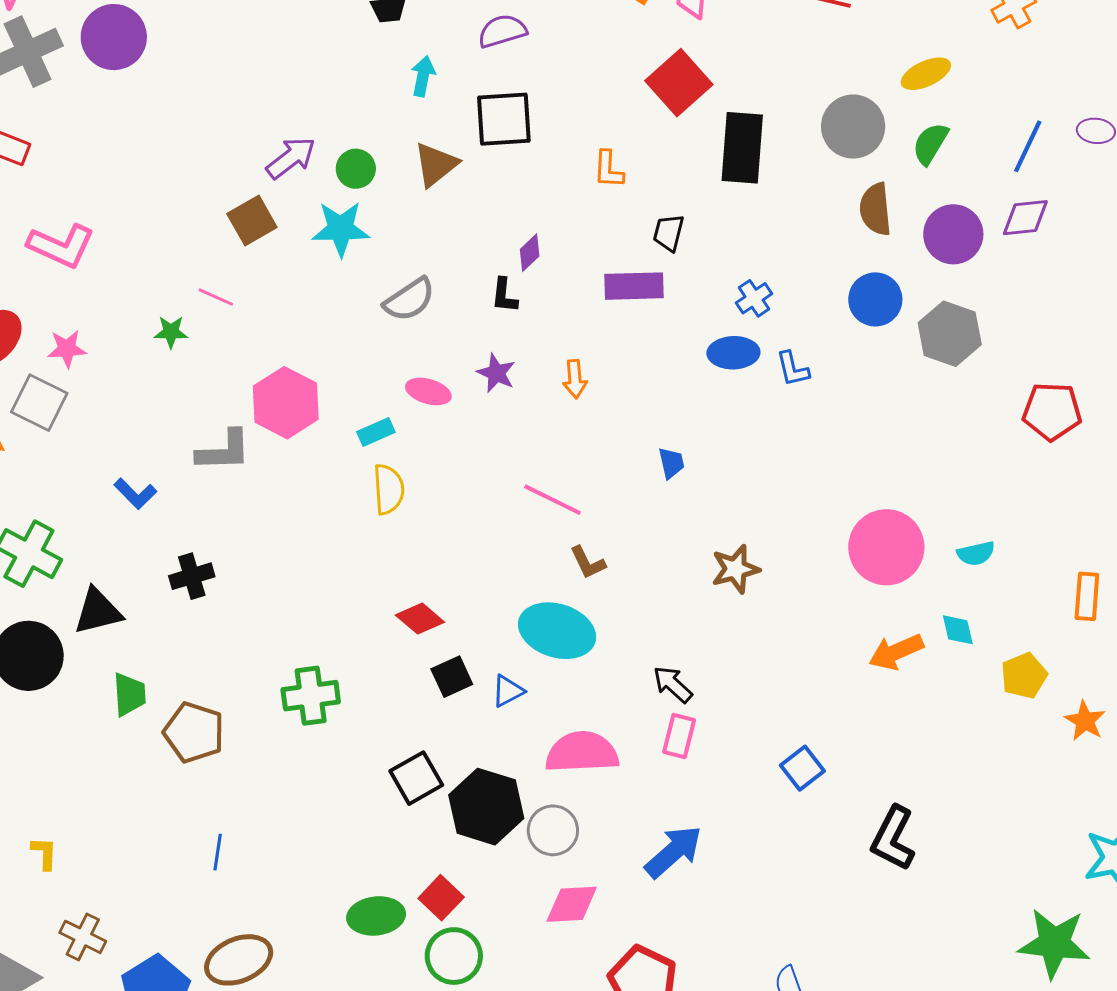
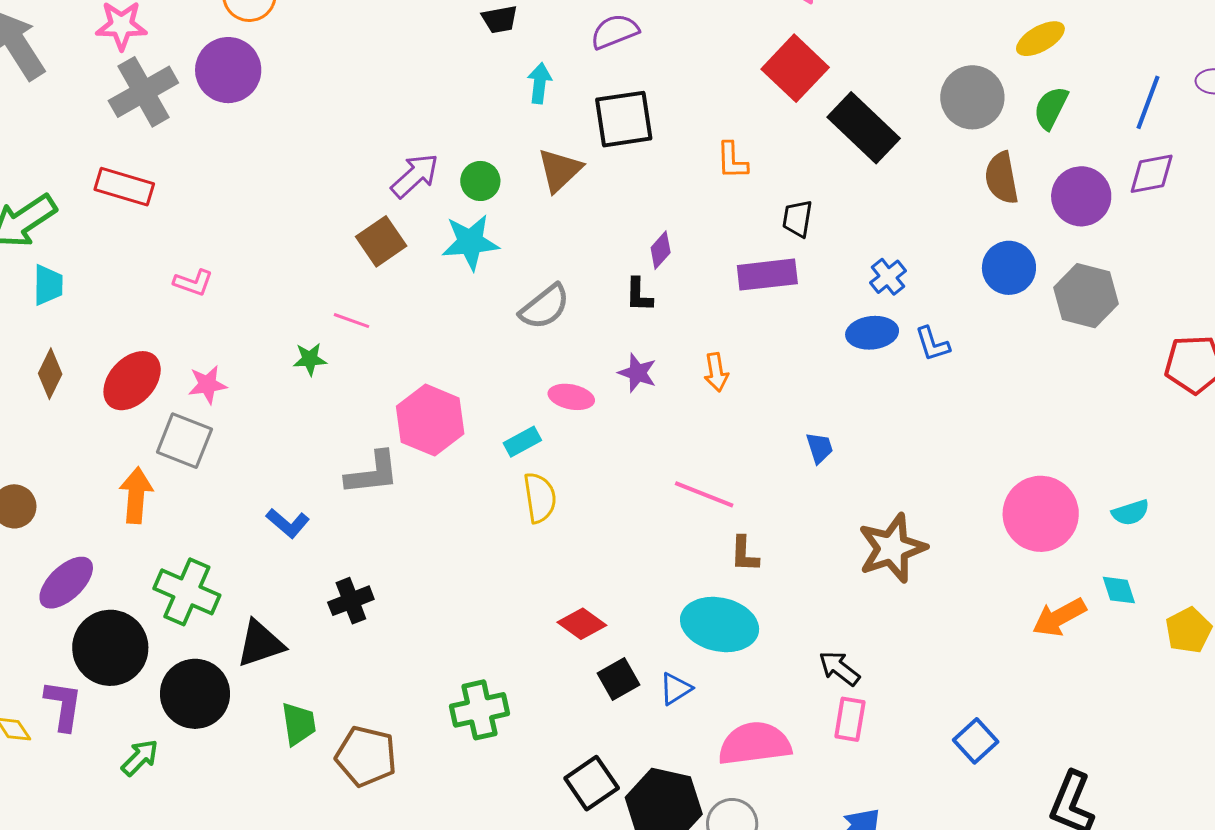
black rectangle: (742, 148) -> (864, 128), turned -46
pink L-shape: (61, 246) -> (193, 283), size x0.6
brown L-shape: (588, 563) -> (744, 554), turned 33
brown star: (735, 569) -> (892, 548), size x1.4

